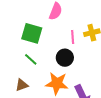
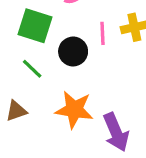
black circle: (65, 58) -> (73, 51), moved

